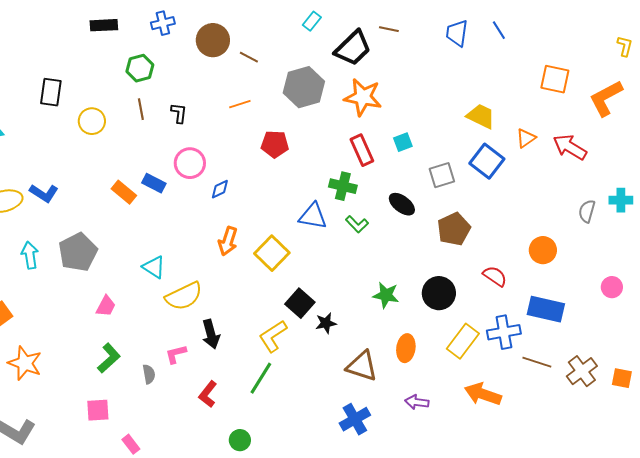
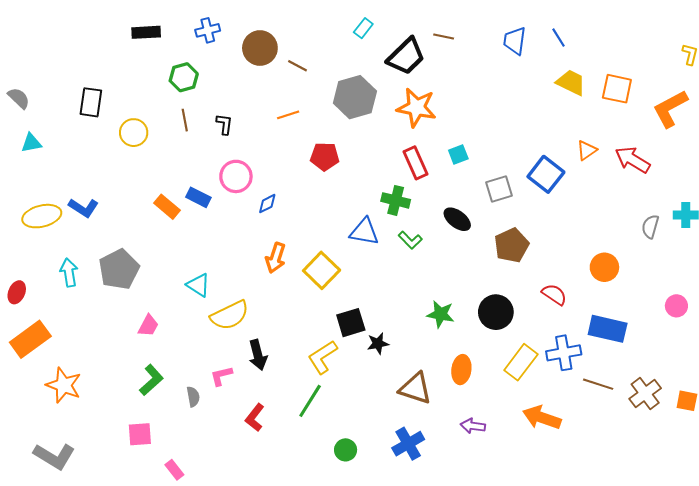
yellow trapezoid: (481, 116) -> (571, 82), moved
black square: (300, 303) -> (351, 323), turned 32
green circle: (240, 440) -> (346, 450), moved

